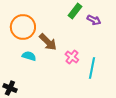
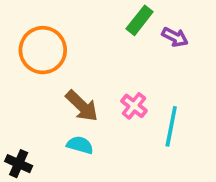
brown arrow: (48, 42) -> (82, 106), moved
cyan semicircle: (29, 56) -> (80, 145), moved

